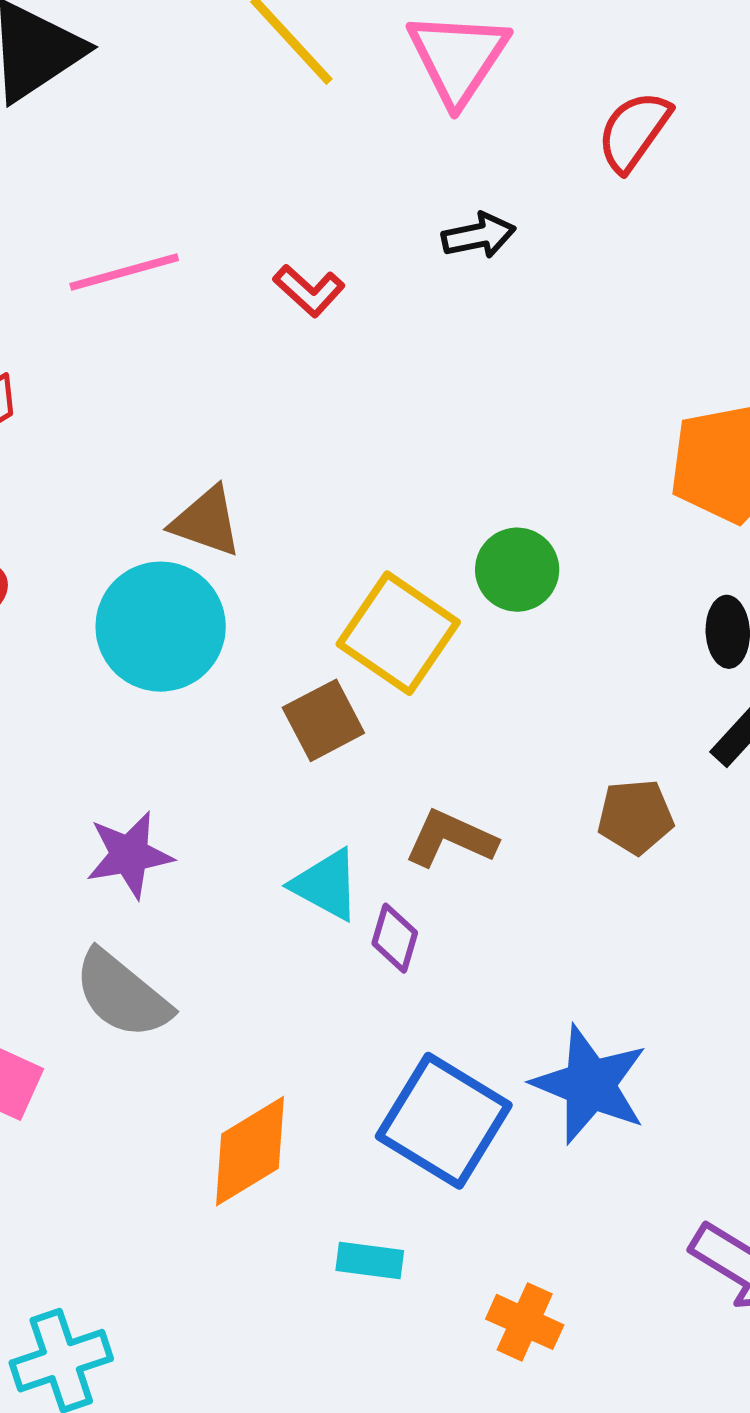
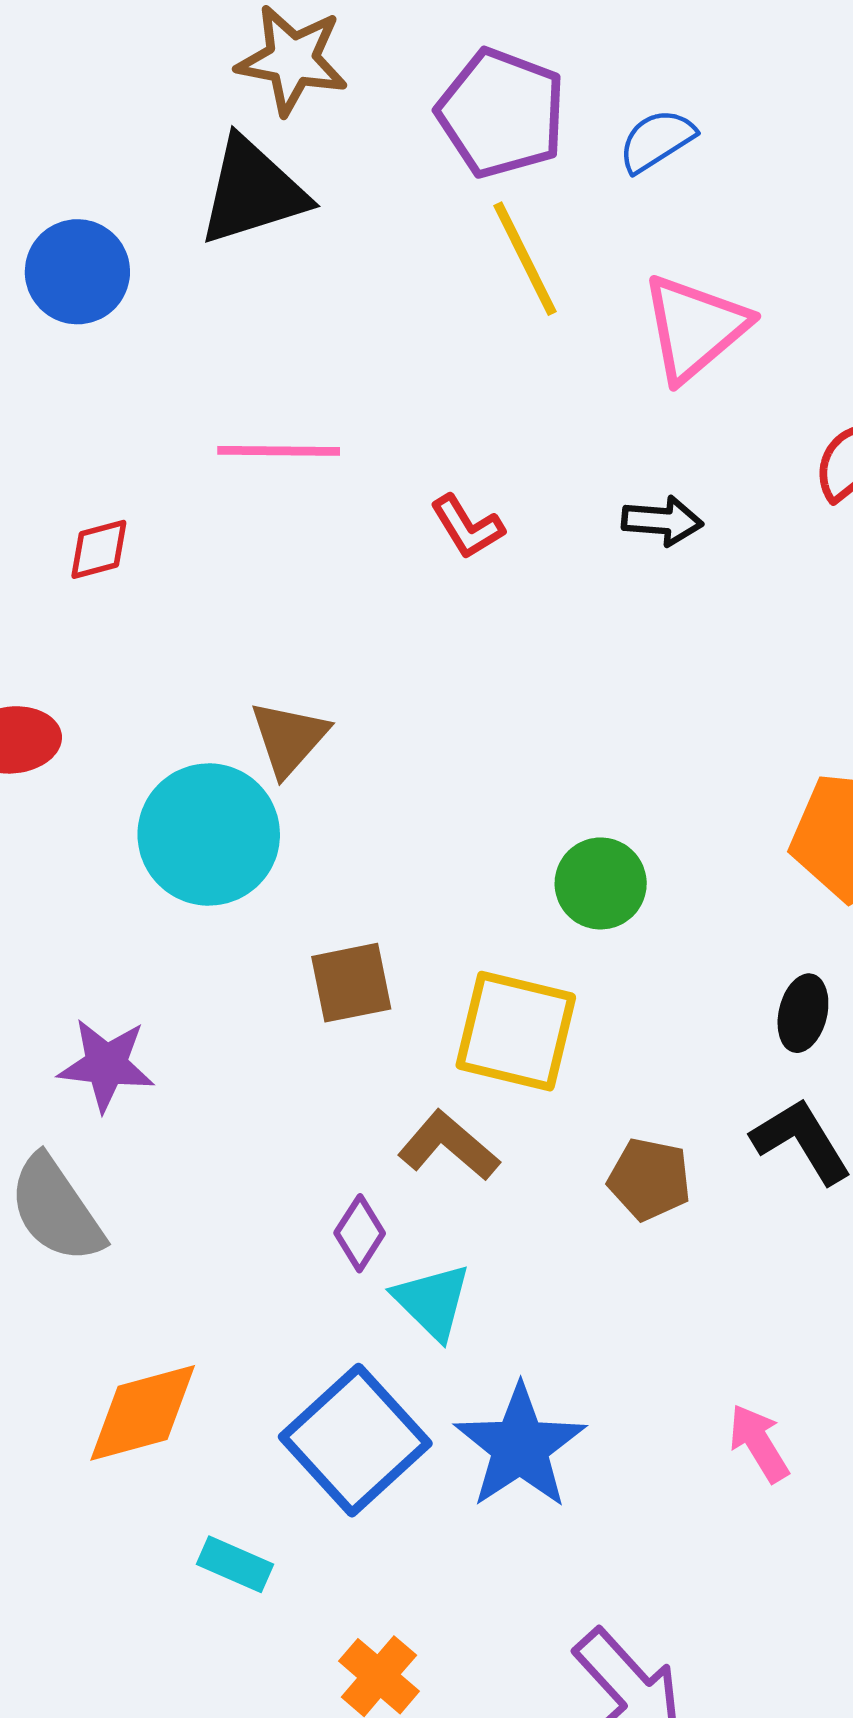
brown triangle: (206, 522) -> (289, 738), turned 36
yellow square: (398, 633) -> (516, 1031), moved, turned -37
cyan triangle: (326, 885) -> (432, 1301), moved

